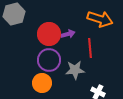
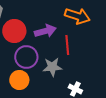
red circle: (49, 34) -> (14, 31), moved
purple arrow: (68, 34) -> (45, 31), size x1.5

